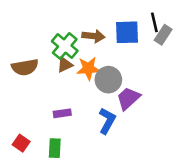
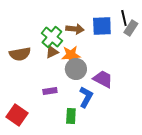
gray circle: (108, 80) -> (76, 69), moved
purple trapezoid: (128, 98) -> (103, 79), turned 70
red square: (21, 143) -> (17, 115), size x1.5
green rectangle: (55, 148) -> (71, 116), moved

